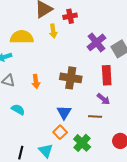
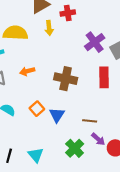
orange arrow: (36, 81) -> (27, 71), moved, turned 80
purple arrow: (103, 99) -> (98, 139), moved
orange square: (60, 132) -> (37, 109), moved

